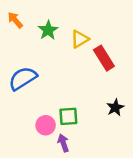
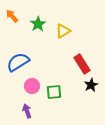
red rectangle: (104, 58) -> (82, 64), moved
pink circle: (46, 125) -> (32, 86), moved
purple arrow: (63, 143) -> (27, 111), moved

